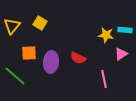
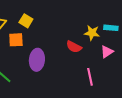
orange square: (29, 53) -> (16, 40), moved
red semicircle: (78, 58) -> (74, 47), moved

